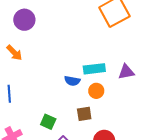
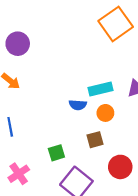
green square: (48, 122) -> (56, 153), turned -35

